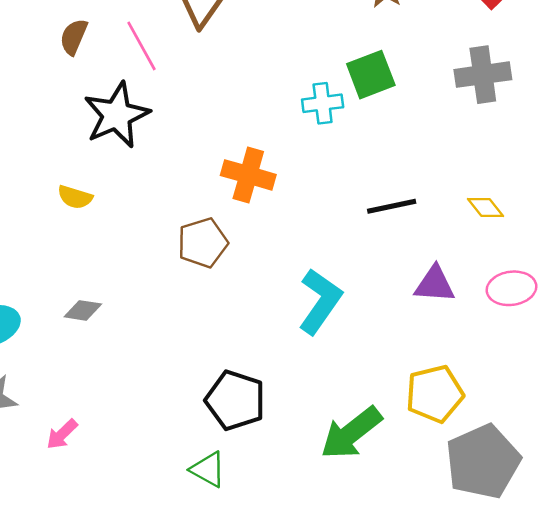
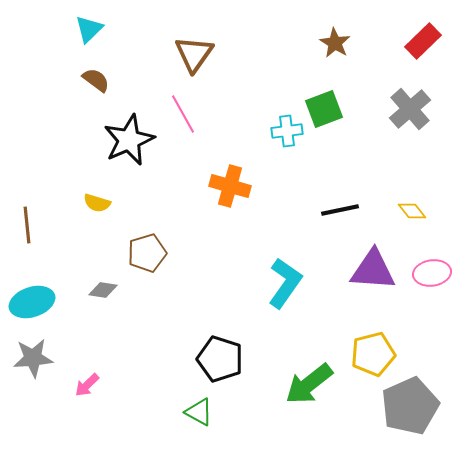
brown semicircle: (74, 37) -> (96, 80), turned 104
pink line: (141, 46) -> (183, 114), moved
gray cross: (483, 75) -> (410, 109), turned -33
brown pentagon: (203, 243) -> (147, 253), moved
purple triangle: (435, 284) -> (373, 270), size x1.4

